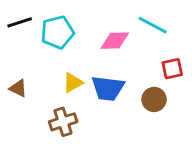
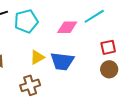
cyan line: (153, 25) -> (94, 16), turned -60
brown circle: (154, 99) -> (109, 69), moved

